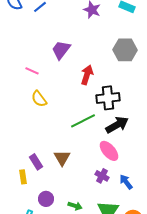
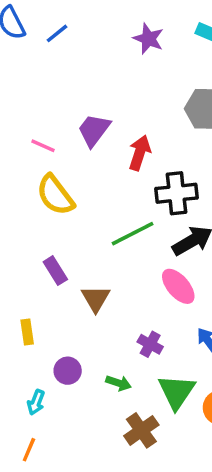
purple trapezoid: (61, 50) -> (94, 130), moved
yellow semicircle: (39, 99) -> (55, 195), size x1.4
purple rectangle: (36, 162) -> (55, 271), moved
purple cross: (102, 176) -> (150, 344), moved

